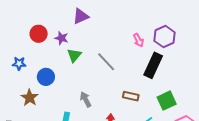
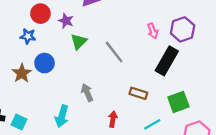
blue star: (19, 63) -> (28, 36), moved
brown star: (30, 98) -> (22, 73), moved

